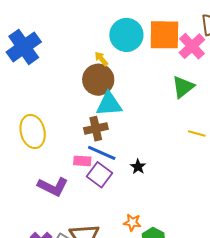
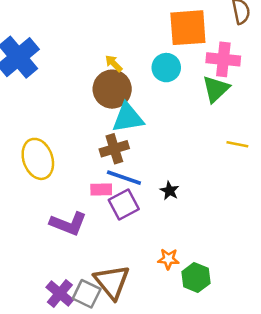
cyan circle: (126, 35) -> (166, 68), moved, size x0.7
pink cross: (192, 46) -> (223, 59), moved, turned -36
purple square: (100, 175) -> (124, 205), turned 30

